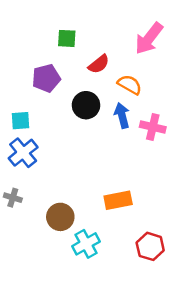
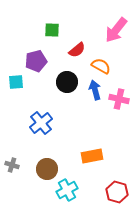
cyan square: (21, 121) -> (16, 82), moved
blue cross: (23, 153) -> (41, 123), moved
gray cross: (13, 198) -> (12, 165), moved

